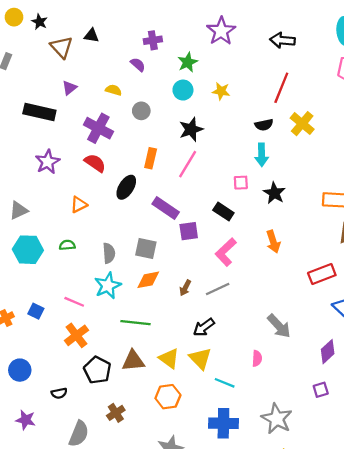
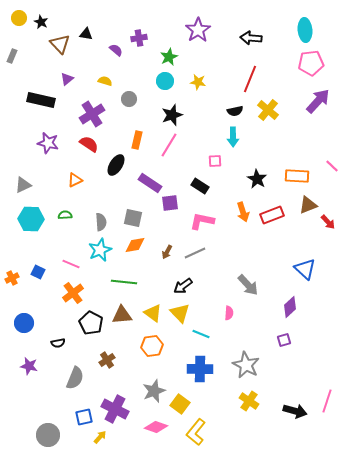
purple semicircle: (138, 65) -> (116, 50), moved
purple cross: (98, 128) -> (92, 114), turned 30
purple star: (48, 162) -> (48, 143), turned -30
black star: (274, 193) -> (257, 179), moved
pink L-shape: (226, 252) -> (202, 221), turned 55
red rectangle: (322, 274) -> (272, 215), moved

